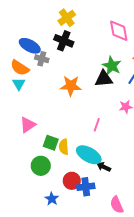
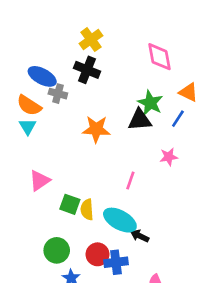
green circle: (41, 166) -> (57, 250), moved

